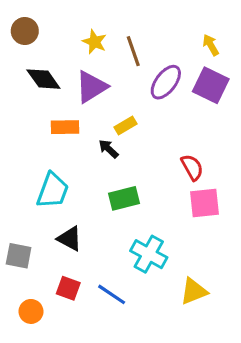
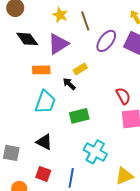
cyan trapezoid: (53, 191) -> (45, 102), moved
blue line: (112, 294) -> (71, 178), turned 66

